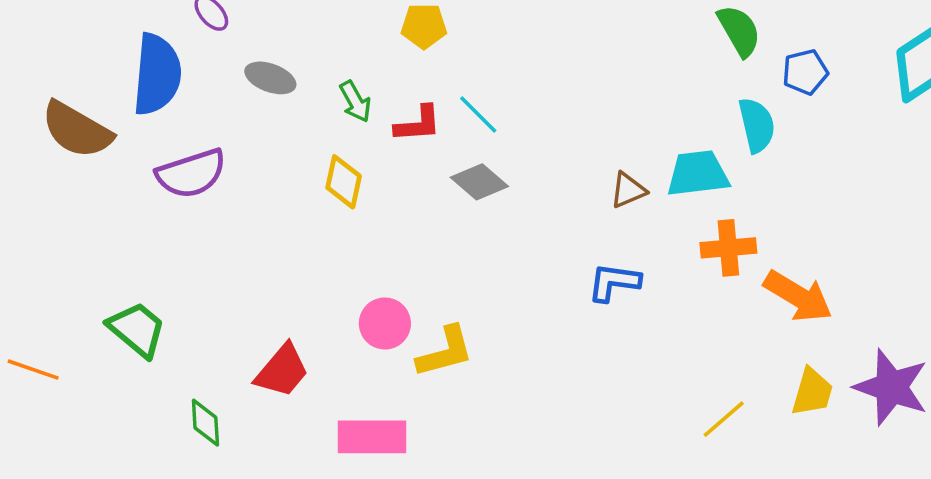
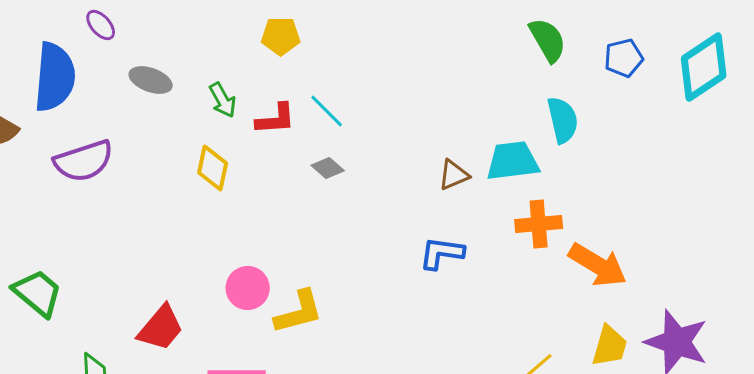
blue pentagon: (805, 72) -> (624, 58), moved
gray diamond: (479, 182) -> (328, 168), size x0.7

